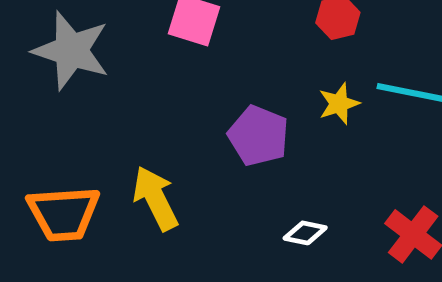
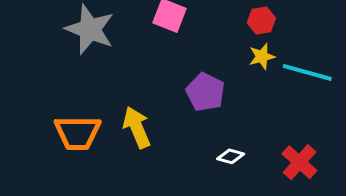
yellow star: (339, 104) -> (262, 57), moved

